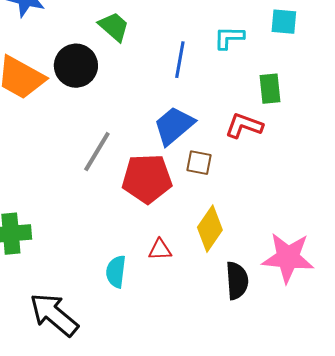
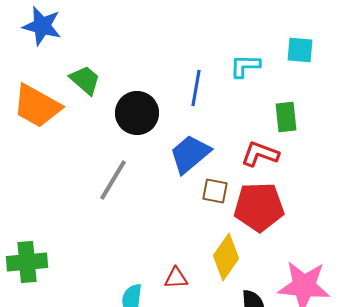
green trapezoid: (114, 27) -> (85, 80), moved
black circle: (76, 66) -> (137, 113), moved
red pentagon: (147, 179) -> (259, 207), moved

